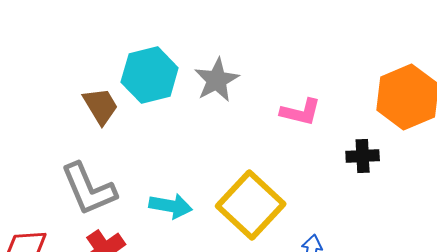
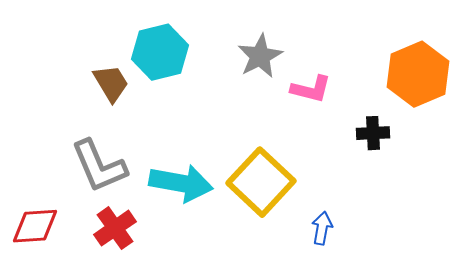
gray star: (217, 80) -> (260, 56), moved
cyan arrow: (171, 206) -> (181, 183), size x1.5

